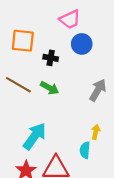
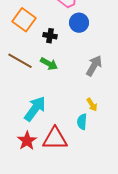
orange square: (23, 41) -> (24, 20), turned 30
yellow arrow: (96, 132) -> (92, 105), turned 136

